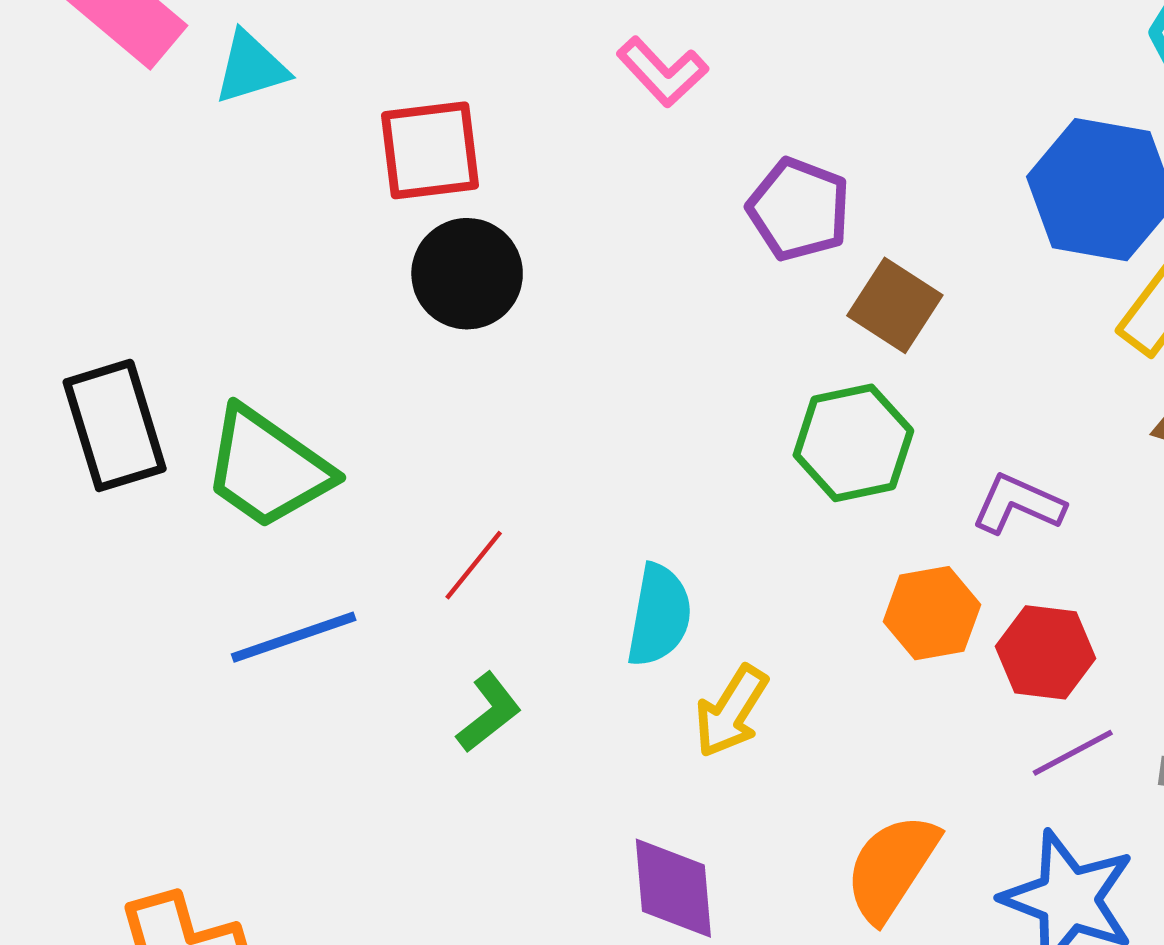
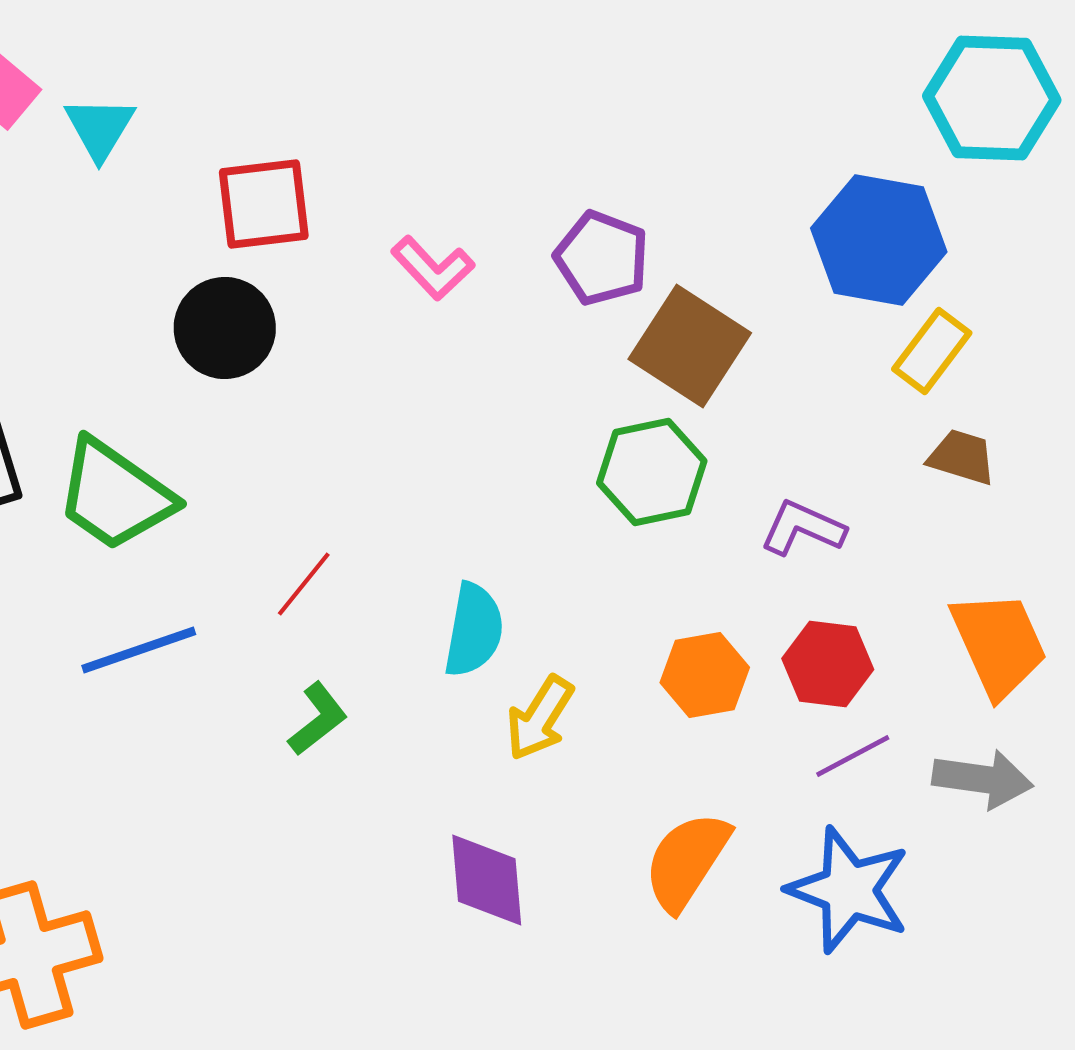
cyan triangle: (251, 67) -> (100, 128), turned -42
pink L-shape: (662, 72) -> (433, 268), moved
black circle: (467, 274) -> (225, 328), moved
brown square: (895, 305) -> (690, 346), size x1.4
orange hexagon: (932, 613) -> (705, 675), moved

